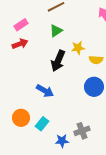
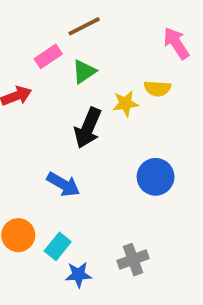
pink rectangle: (21, 25) -> (48, 56), moved
yellow semicircle: (96, 60) -> (157, 88), moved
blue star: (62, 141) -> (78, 275), moved

